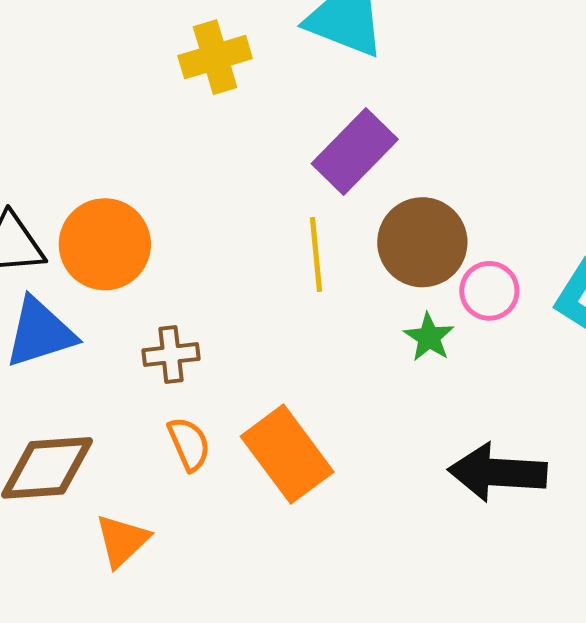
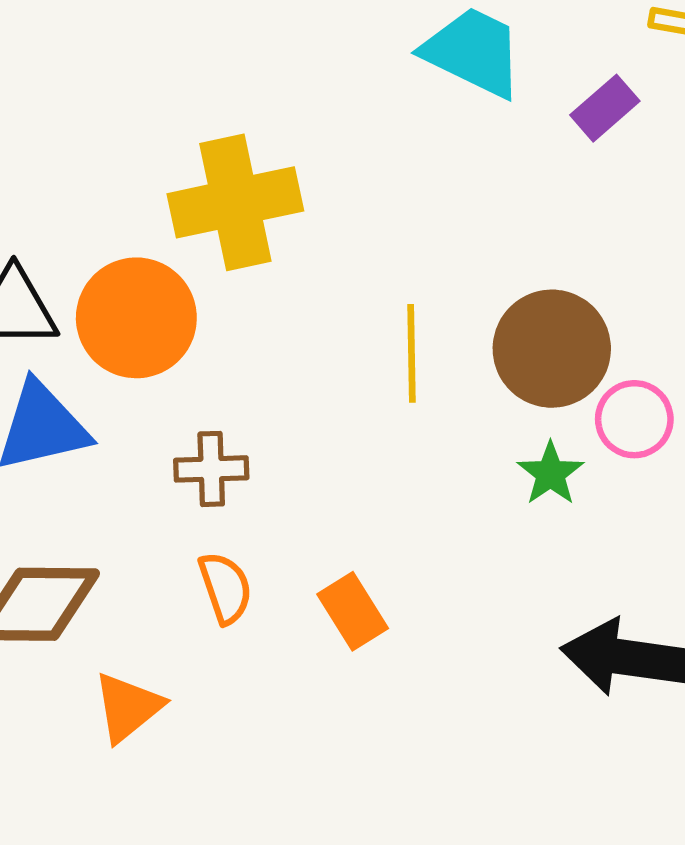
yellow cross: (215, 57) -> (235, 202), moved, size x1.4
purple rectangle: (355, 151) -> (605, 108), moved, size x0.6
orange rectangle: (287, 454) -> (353, 611), size x0.6

